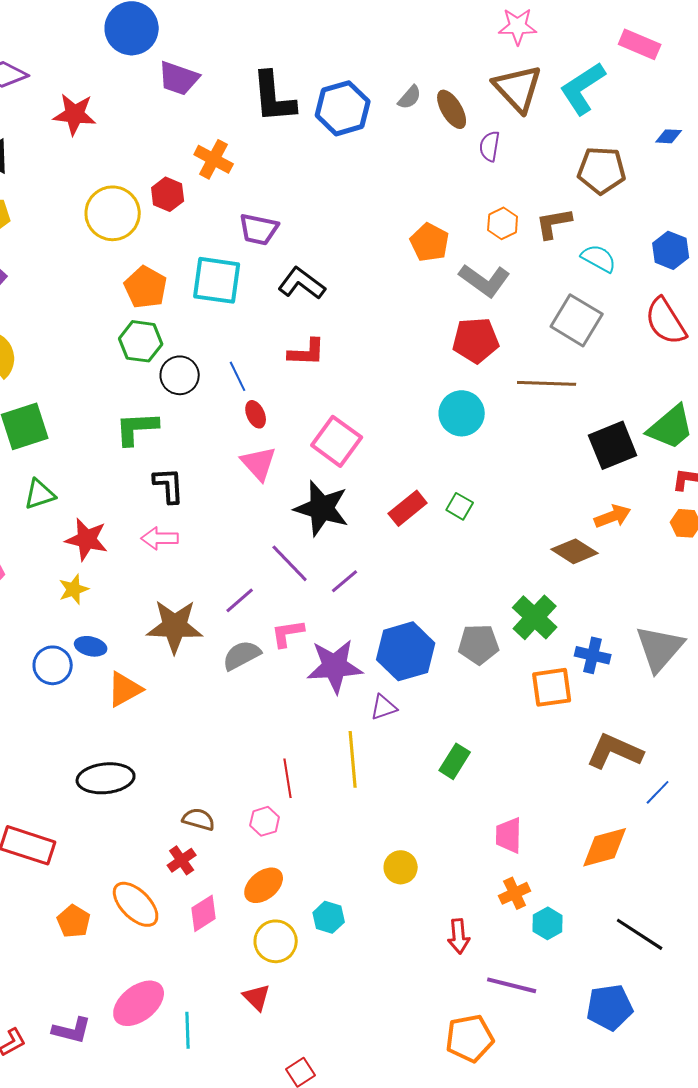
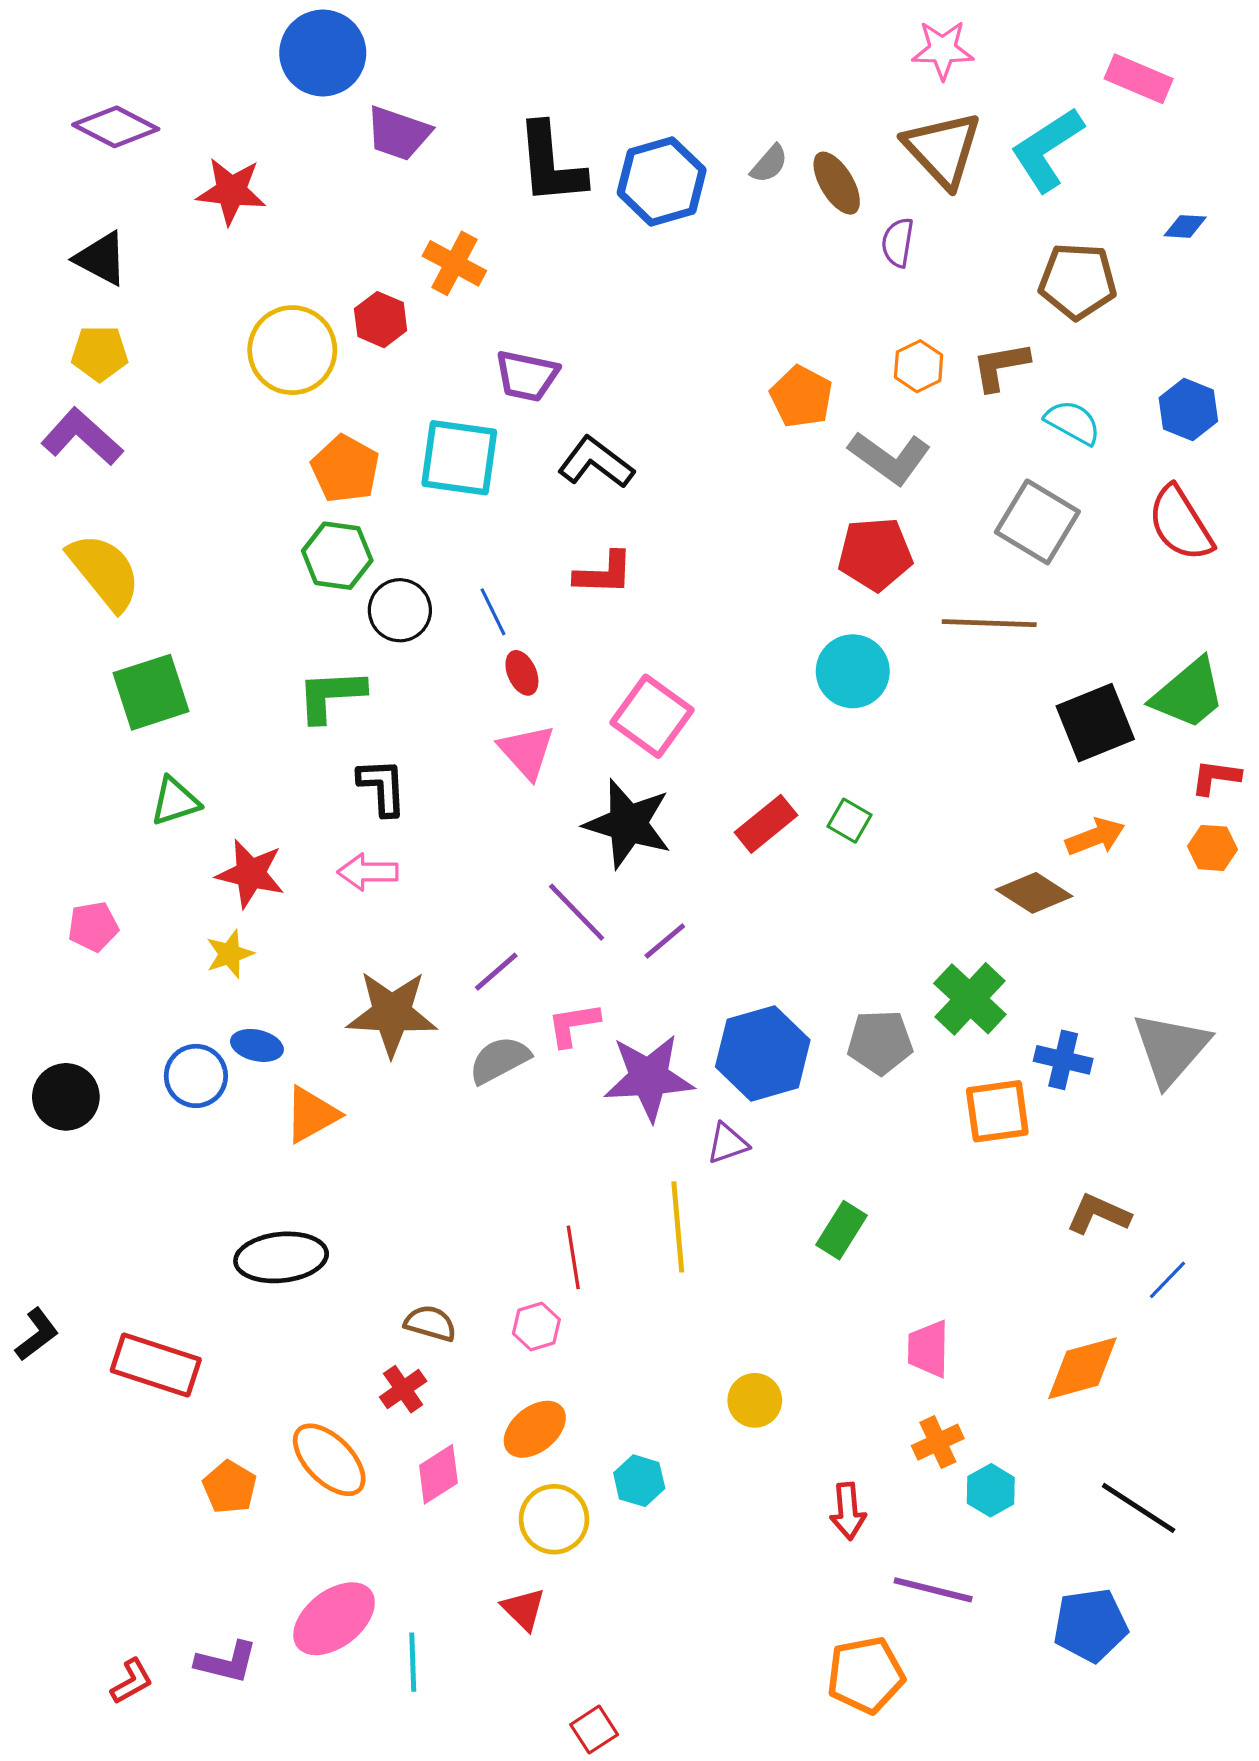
brown L-shape: (615, 751) -> (1098, 1214), size x0.7

